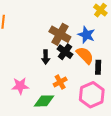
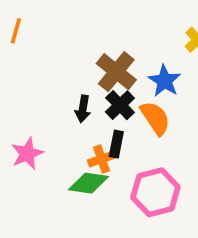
black rectangle: (98, 67) -> (116, 144), moved
pink star: (20, 86) -> (27, 154), turned -30
green diamond: (44, 101) -> (89, 183), moved

